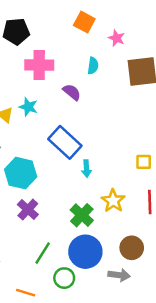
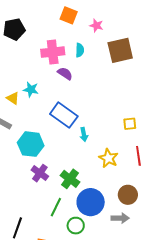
pink cross: (39, 65) -> (53, 52), moved
green cross: (82, 215) -> (70, 179), moved

